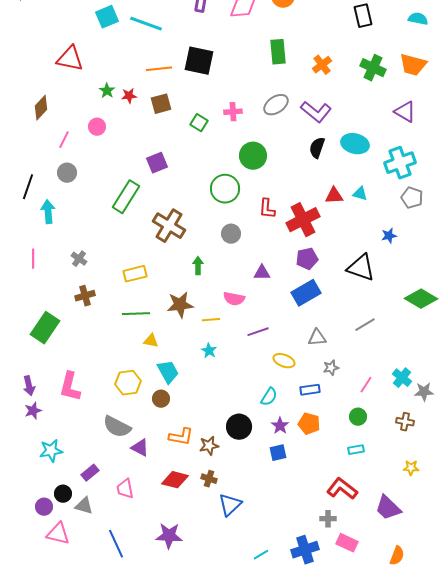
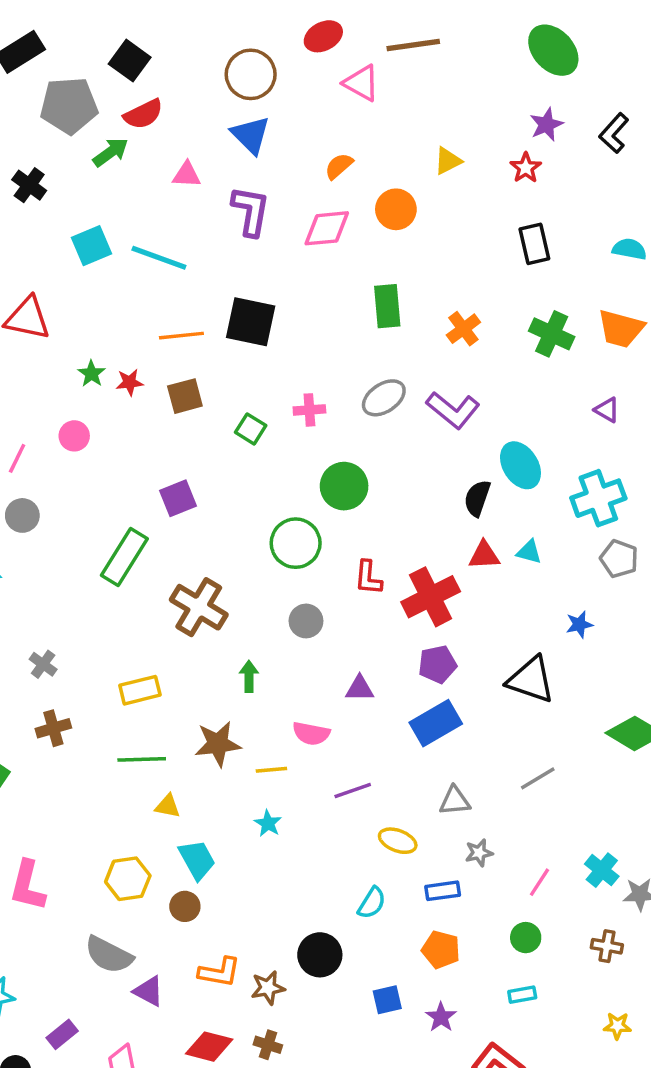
purple triangle: (405, 112) -> (607, 410), size x0.7
cyan ellipse: (355, 144) -> (520, 465), turned 44
black semicircle: (317, 148) -> (477, 498), moved
purple star: (280, 426) -> (441, 1017), moved

